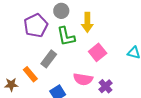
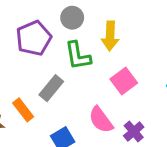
pink semicircle: (83, 79) -> (101, 120), turned 42

